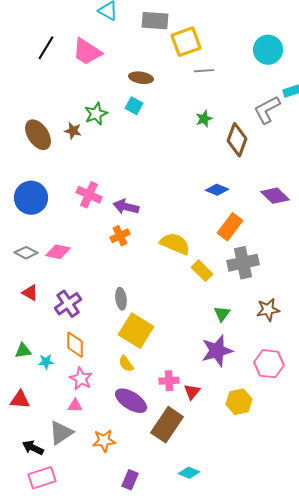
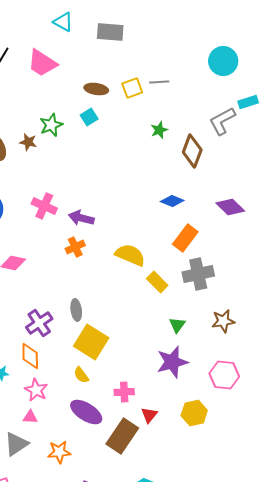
yellow square: (186, 42) -> (132, 88), moved, size x0.7
cyan square: (134, 106) -> (89, 117), turned 30
purple cross: (68, 304) -> (39, 323), moved
red triangle: (192, 392) -> (149, 415), moved

